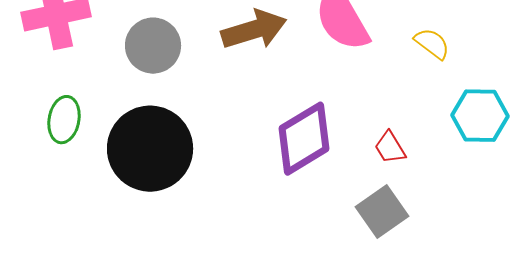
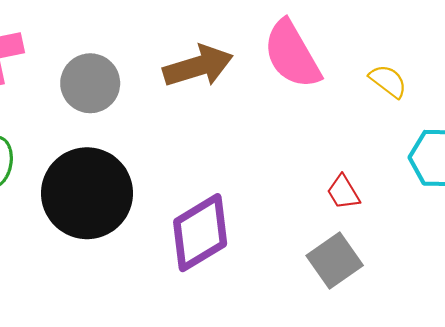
purple diamond: (304, 139) -> (200, 233), moved

